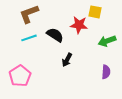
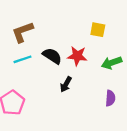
red star: (79, 25) -> (77, 56), moved

